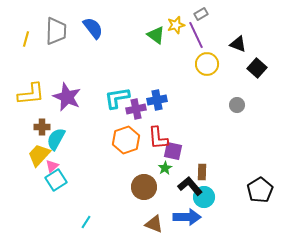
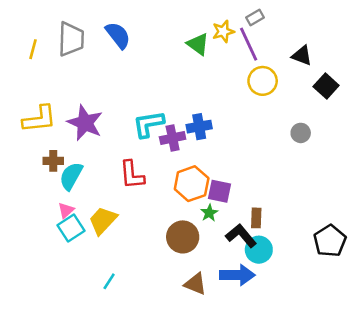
red L-shape: (158, 138) -> (132, 175), moved
orange hexagon: (126, 140) -> (192, 184), moved
yellow trapezoid: (39, 155) -> (103, 220), moved

